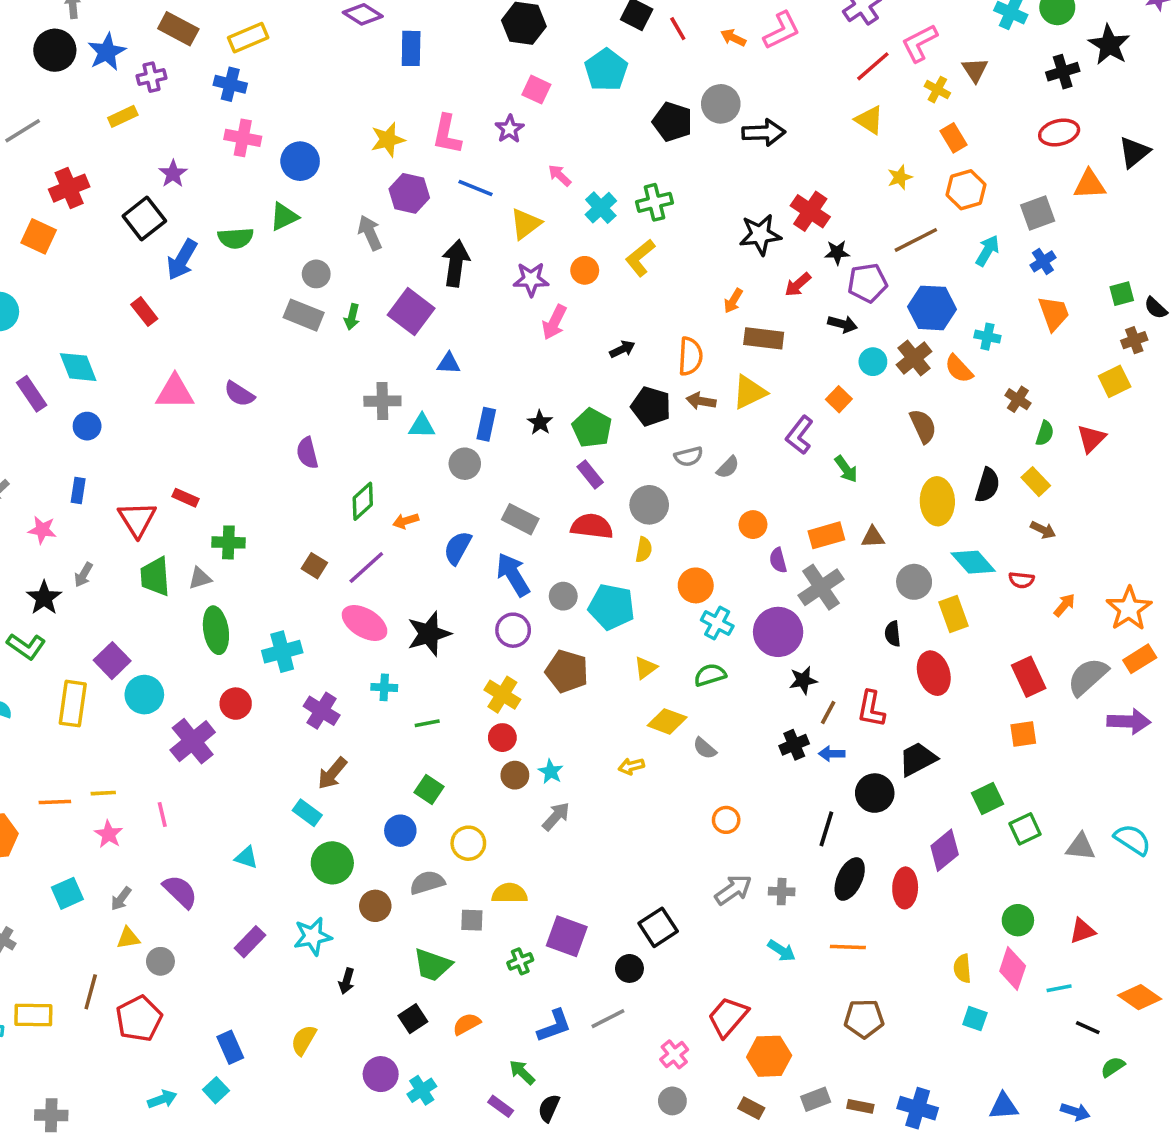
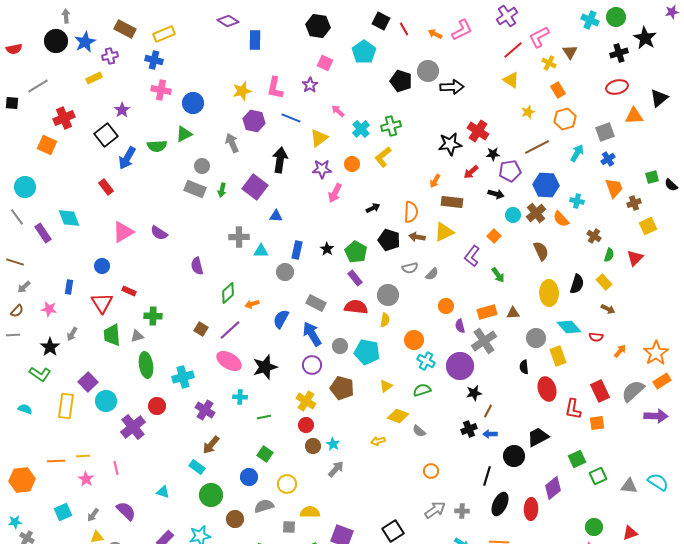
brown cross: (1134, 340) -> (634, 203), moved
pink triangle: (175, 392) -> (123, 232), turned -30
blue circle: (87, 426) -> (102, 266), moved
red L-shape: (871, 709) -> (573, 409), moved

